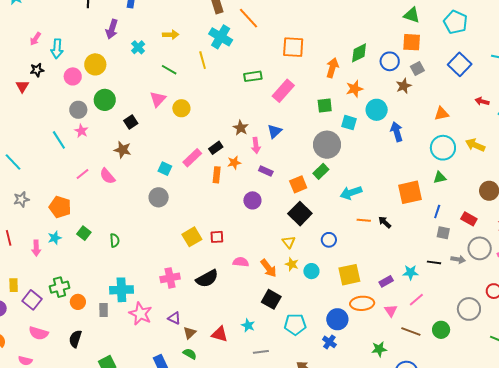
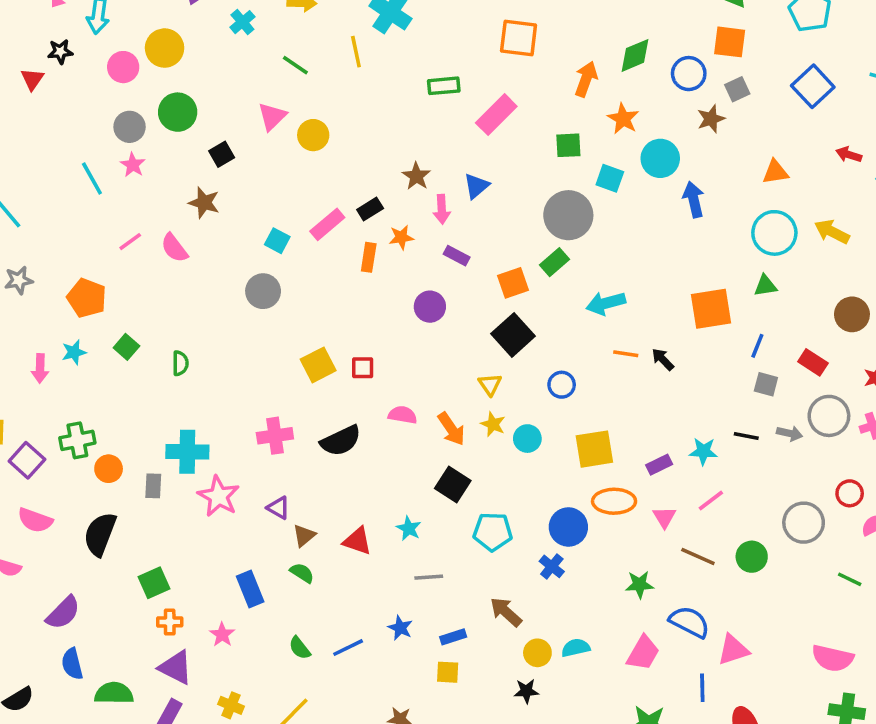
orange star: (354, 89) -> (623, 119), turned -30
black semicircle: (75, 339) -> (100, 534), size x1.4

